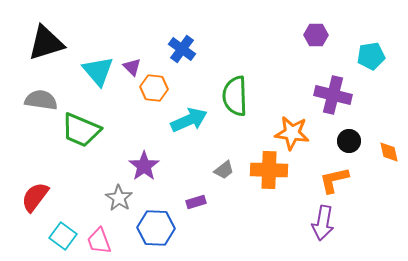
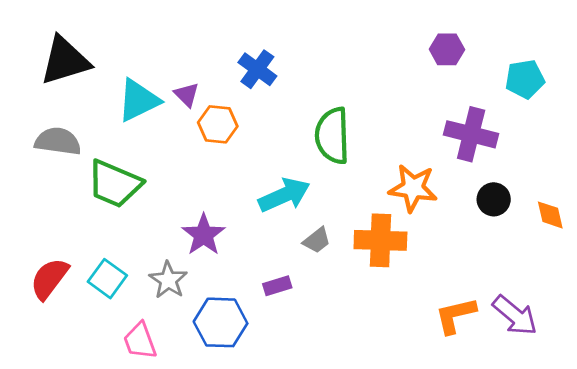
cyan triangle: (98, 71) -> (139, 100), turned 44
cyan arrow: (189, 120) -> (284, 195), moved
orange L-shape: (334, 180) -> (455, 315), moved
purple arrow: (323, 223) -> (515, 315), moved, turned -60
cyan square: (63, 236) -> (107, 279), moved

